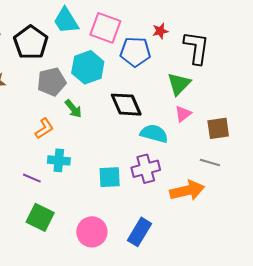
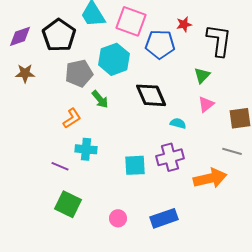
green triangle: (179, 84) -> (202, 75), size x0.7
cyan semicircle: (154, 134) -> (178, 123), size x0.6
pink circle: (92, 232) -> (118, 218), size x0.6
blue rectangle: (140, 232) -> (164, 218), turned 40

